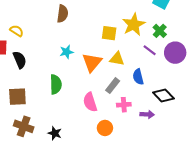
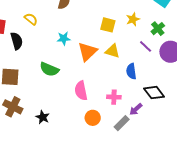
yellow star: (134, 25) -> (133, 19), size x0.6
yellow semicircle: (17, 31) -> (31, 19), moved
green semicircle: (56, 84) -> (49, 69), turned 108
gray rectangle: (113, 86) -> (122, 123), moved
purple arrow: (147, 114) -> (136, 109), turned 128

